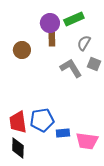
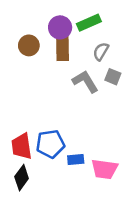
brown rectangle: (52, 39) -> (62, 47), size x1.6
brown circle: (22, 50) -> (29, 45), moved
black diamond: (18, 148) -> (22, 178), turned 35

